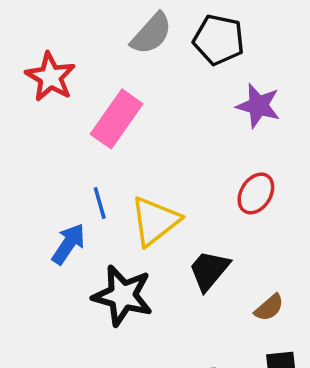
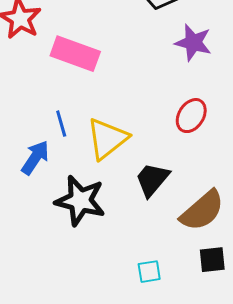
pink rectangle: (117, 119) -> (75, 54), turned 75
brown semicircle: (269, 308) -> (202, 211), size x1.8

